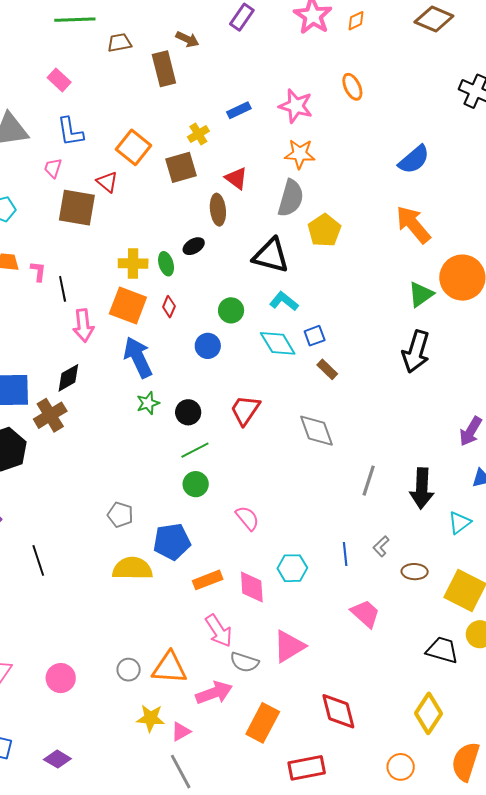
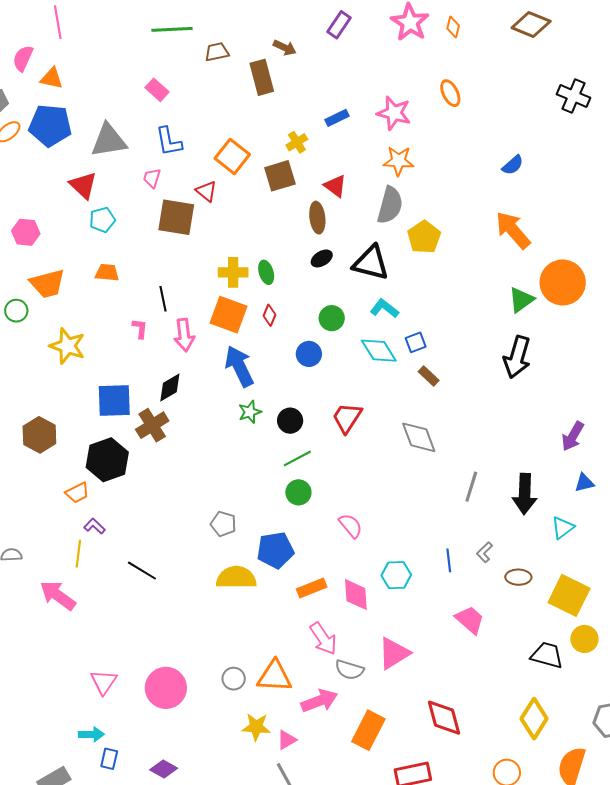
orange diamond: (356, 21) -> (453, 27), turned -50
blue semicircle: (414, 160) -> (513, 165), size x0.7
black ellipse: (194, 246) -> (322, 258), moved
pink L-shape: (38, 271) -> (140, 329), moved
black line: (38, 560) -> (142, 571), turned -40
pink circle: (61, 678) -> (166, 688), size x1.4

